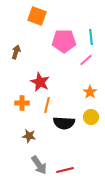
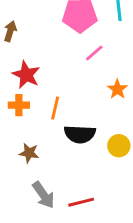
pink line: (86, 60) -> (94, 53), moved
red star: (40, 82) -> (26, 75), moved
yellow circle: (91, 117) -> (119, 146), moved

